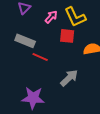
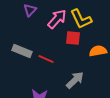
pink arrow: (51, 17) -> (57, 19), size x1.5
gray rectangle: (25, 41) -> (22, 51), moved

